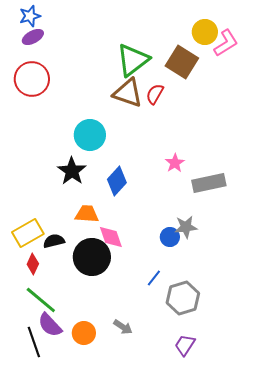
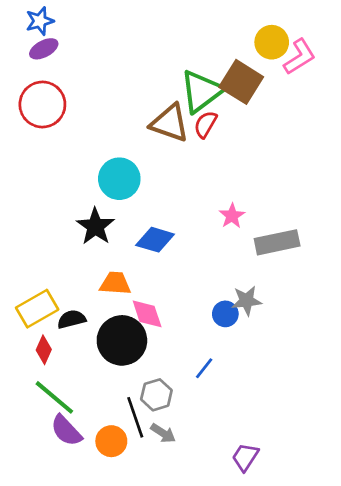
green triangle: (133, 60) -> (201, 91), moved
blue diamond: (117, 181) -> (155, 240), turned 64
gray hexagon: (183, 298) -> (156, 395), moved, size x0.7
black line: (34, 342) -> (135, 417), moved

